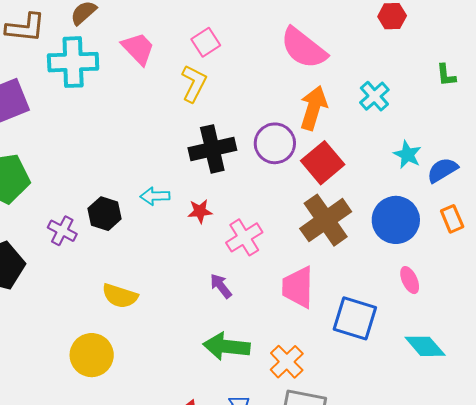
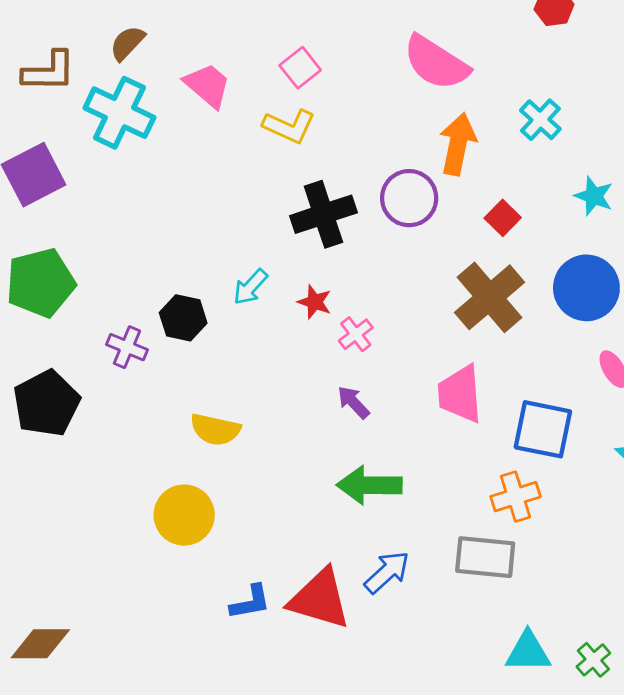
cyan cross: (73, 62) -> (119, 113), turned 33
yellow L-shape: (194, 84) -> (289, 126), turned 93
red square: (323, 163) -> (503, 218), moved, size x0.6
cyan arrow: (155, 196) -> (250, 287), turned -40
red star: (200, 211) -> (315, 302), turned 30
pink cross: (244, 237) -> (356, 334), moved, size x0.7
orange cross: (287, 362) -> (516, 497), moved, turned 32

